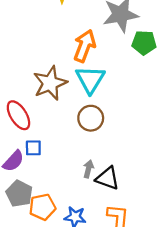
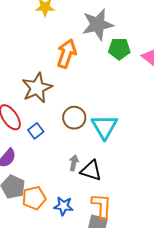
cyan triangle: (90, 80) -> (104, 127), moved
blue square: (33, 148) -> (36, 131), moved, turned -35

